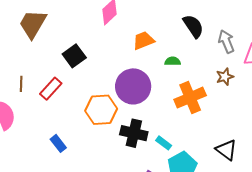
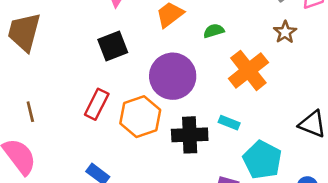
black square: (74, 56) -> (113, 46), moved, turned 30
red rectangle: (51, 89) -> (97, 104), moved
cyan rectangle: (164, 143) -> (229, 123), moved

